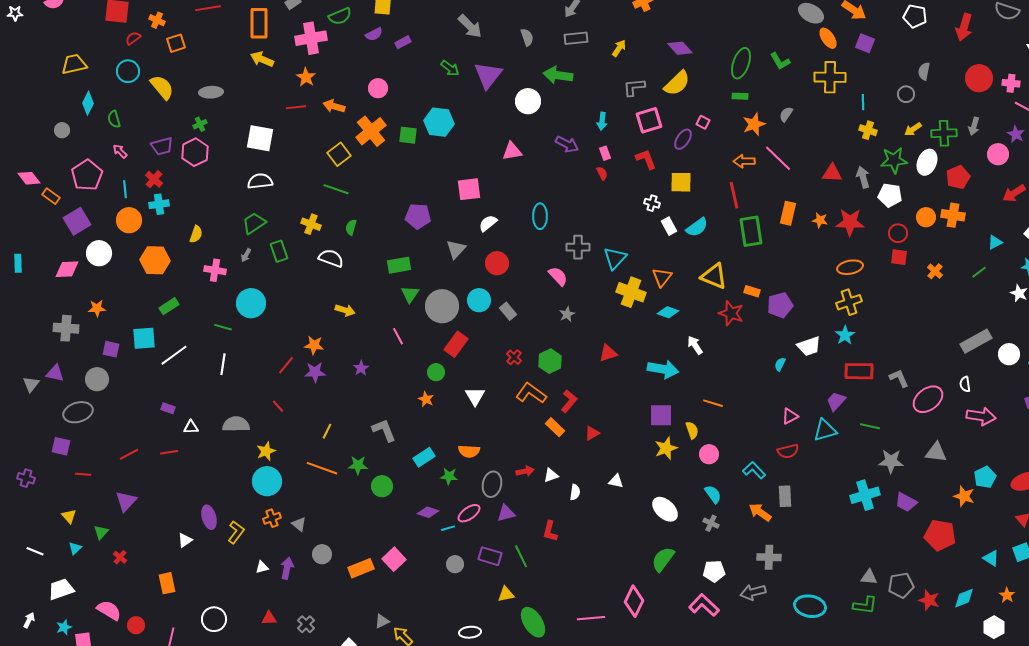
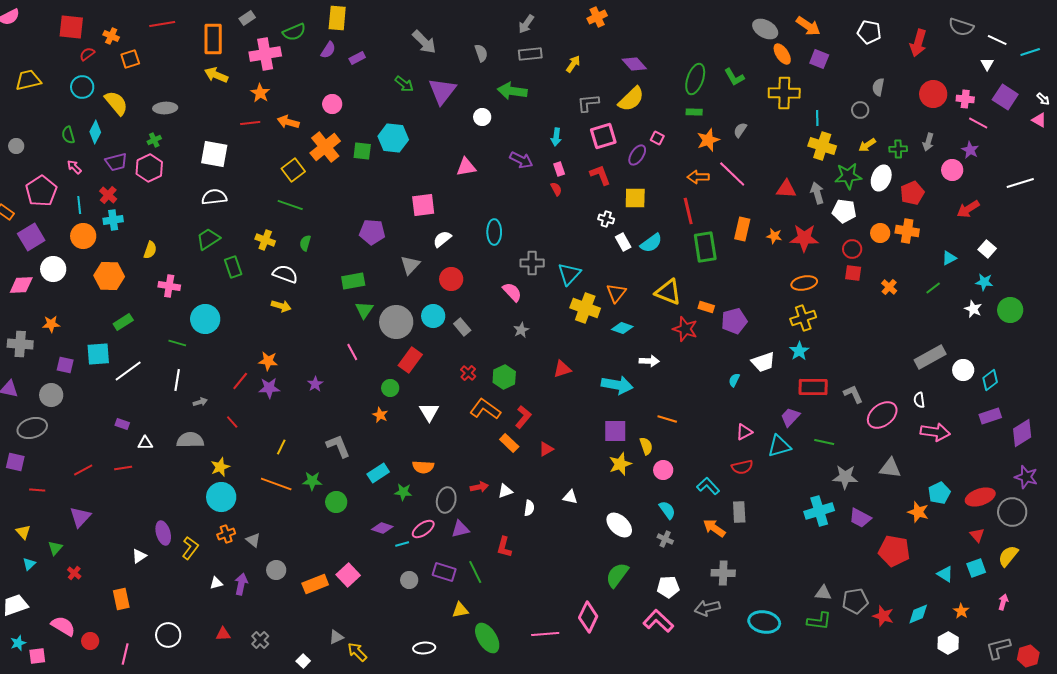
purple semicircle: (374, 34) -> (328, 50), turned -30
white circle: (528, 101) -> (482, 117), size x0.7
cyan diamond: (88, 103) -> (95, 132), moved
yellow cross: (868, 130) -> (822, 146), size x1.5
green cross: (944, 133) -> (898, 149), size x0.7
gray arrow: (246, 255) -> (200, 402), moved, turned -136
yellow arrow: (345, 310) -> (281, 306), moved
white arrow: (695, 345) -> (649, 361), turned 126

